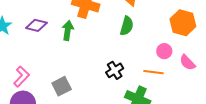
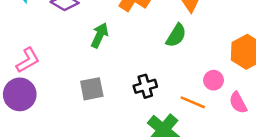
green arrow: (68, 30) -> (100, 35), moved
gray square: (62, 86) -> (92, 89), moved

